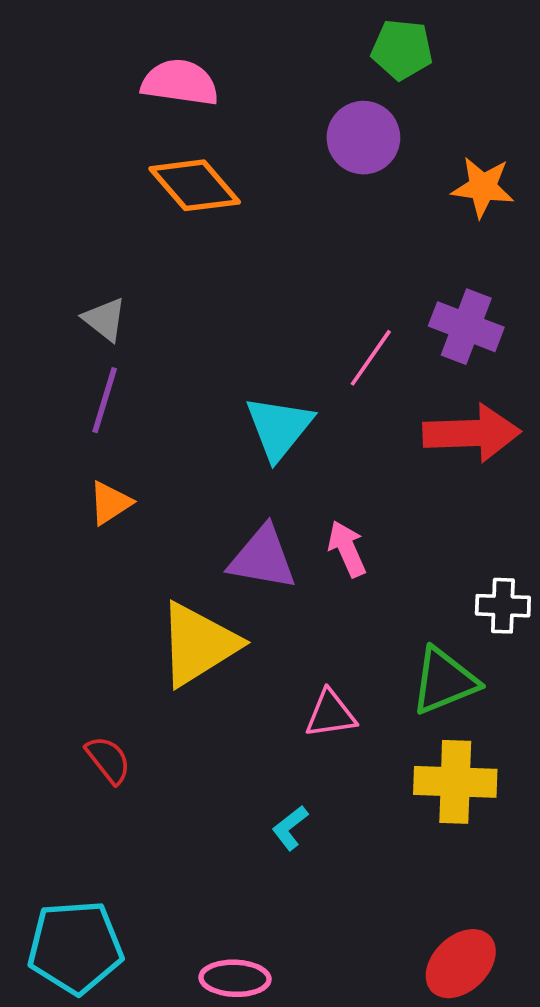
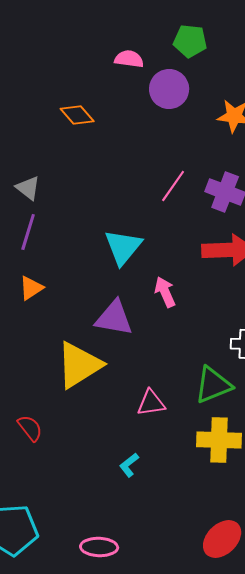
pink semicircle: (180, 83) -> (129, 59), moved, size x0.7
orange diamond: (195, 185) -> (77, 115), size x0.7
pink line: (371, 358) -> (173, 186), moved
pink arrow: (347, 549) -> (165, 292), moved

